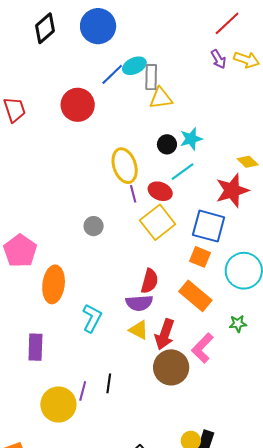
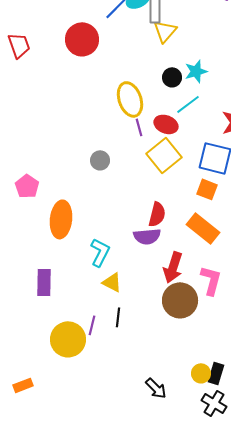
yellow triangle: (161, 98) -> (165, 31), turned -40
pink pentagon: (20, 251) -> (27, 186), size x0.7
yellow triangle: (139, 330) -> (112, 282), moved
pink L-shape: (202, 348) -> (211, 280), turned 152

